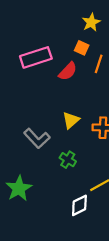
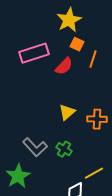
yellow star: (91, 22) -> (69, 20), moved, size x1.4
gray L-shape: (37, 138) -> (35, 147), moved

